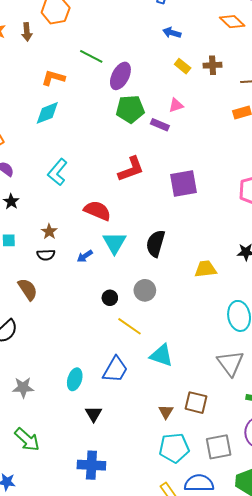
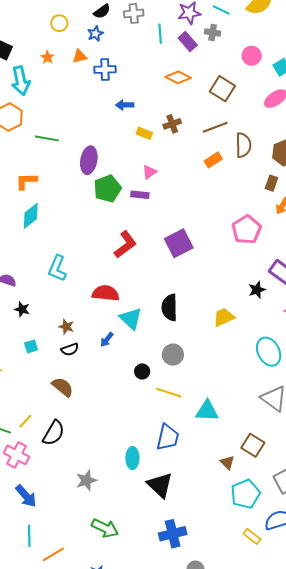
green line: (91, 56) -> (47, 138), moved
brown square: (196, 403) -> (253, 445), turned 35
black triangle: (94, 414) -> (160, 485), size x1.6

